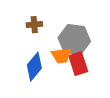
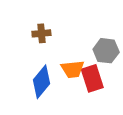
gray hexagon: (74, 40) -> (106, 51), moved, size x0.7

